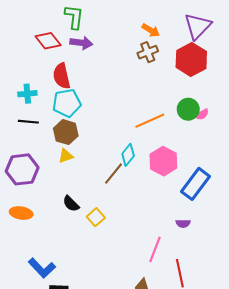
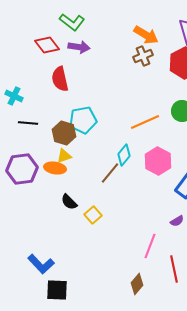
green L-shape: (74, 17) -> (72, 22), turned 120
orange arrow: (151, 30) -> (146, 35), size x1.4
cyan cross: (27, 94) -> (14, 96), moved, turned 30
cyan pentagon: (67, 103) -> (83, 120), moved
orange ellipse: (21, 213) -> (55, 168), moved
purple semicircle: (183, 223) -> (177, 221), turned -32

